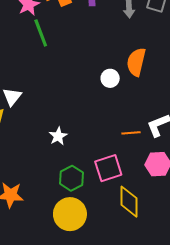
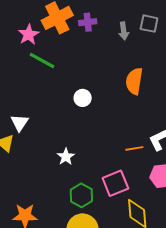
green line: (41, 33) -> (42, 60), turned -36
white circle: (110, 78) -> (83, 98), moved

